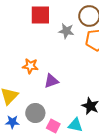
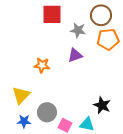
purple triangle: (51, 81) -> (75, 55), moved

